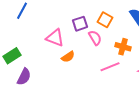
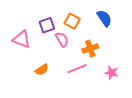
orange cross: (123, 47) -> (90, 48), turned -35
orange semicircle: (68, 57) -> (42, 70), moved

